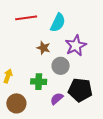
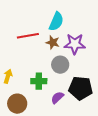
red line: (26, 18) -> (28, 36), moved
purple star: (76, 46) -> (75, 44), turned 30
brown star: (43, 48) -> (53, 42), moved

